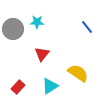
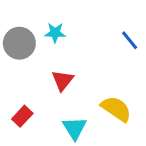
cyan triangle: (50, 86) -> (74, 128), turned -30
red rectangle: (18, 87) -> (22, 116), moved

